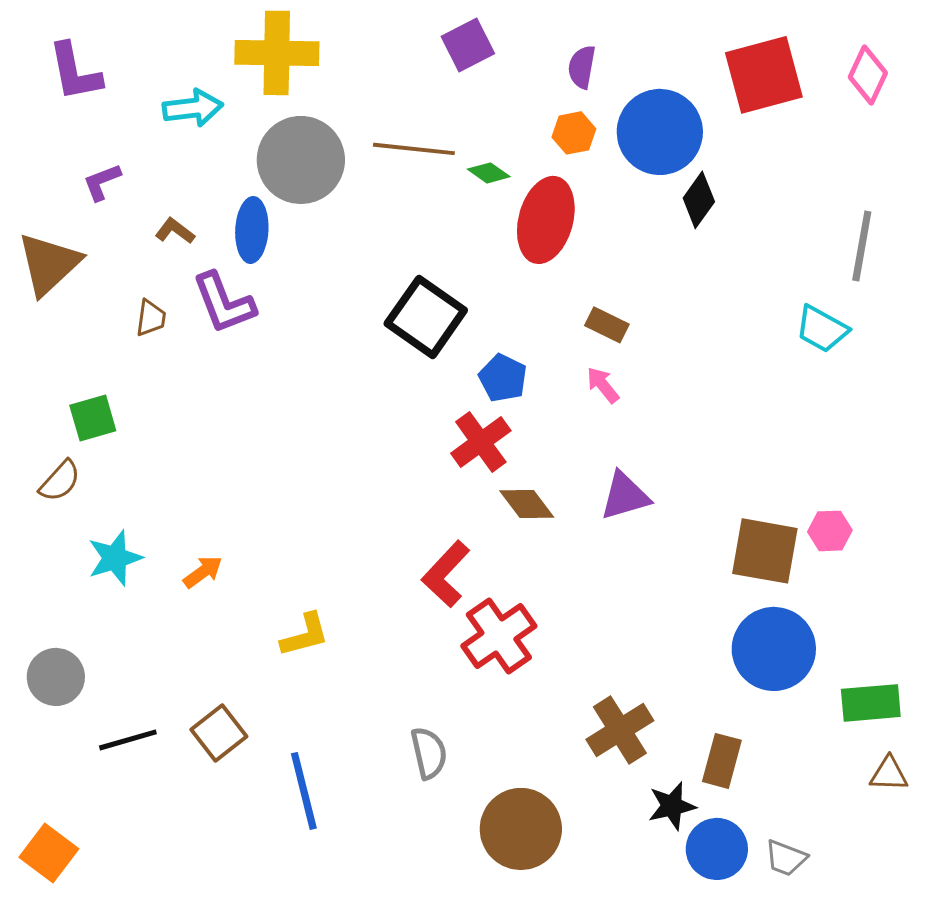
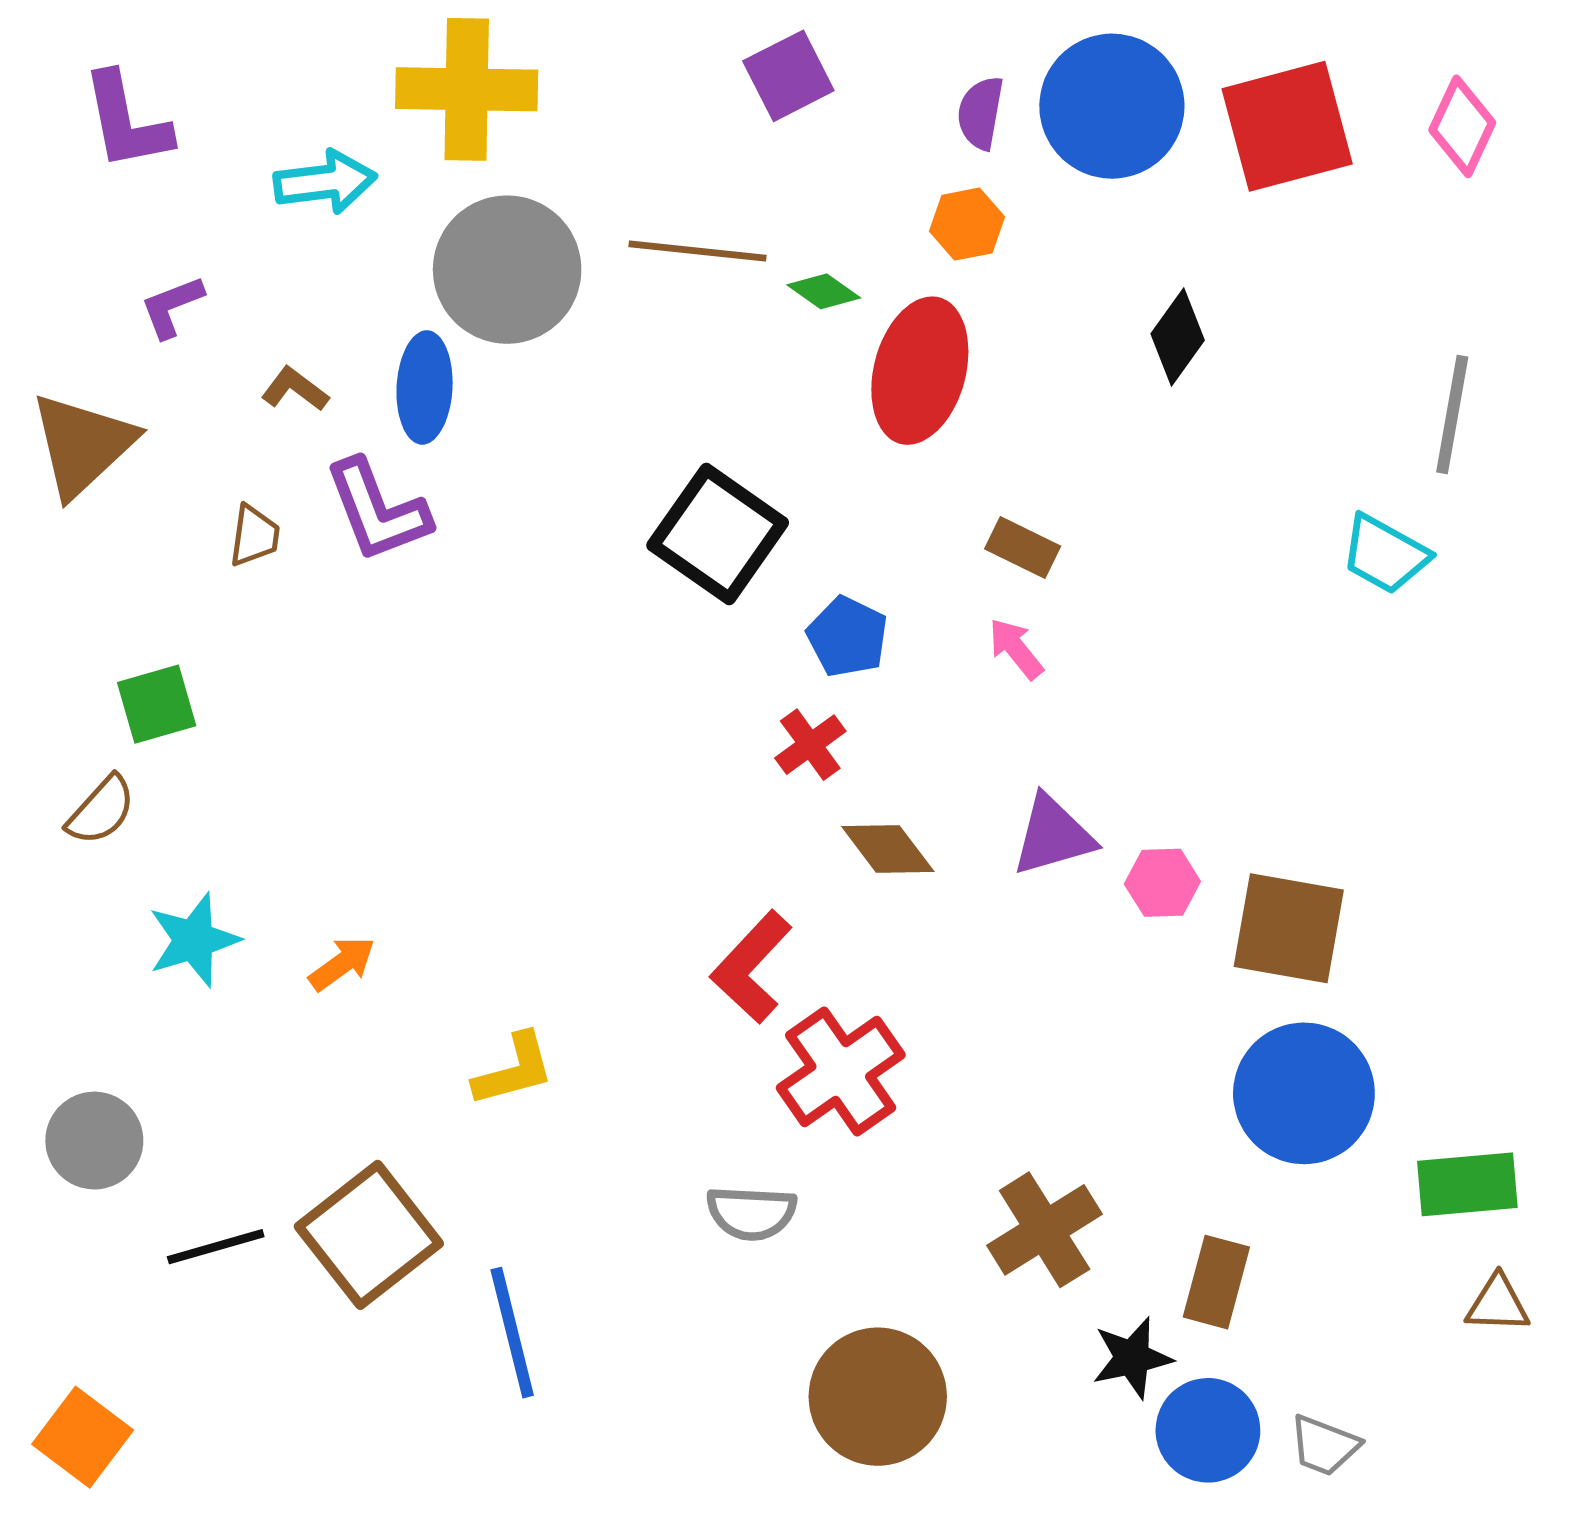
blue circle: (660, 132) -> (1112, 106), moved
red cross: (481, 442) -> (810, 745), size x0.7
pink hexagon: (830, 531) -> (1162, 883), moved
brown square: (219, 733) -> (369, 1235), size x1.5
gray semicircle: (429, 753) -> (751, 1213), moved, turned 106

